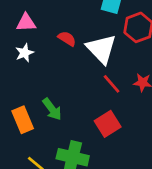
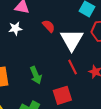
green arrow: (52, 109) -> (36, 75), moved

